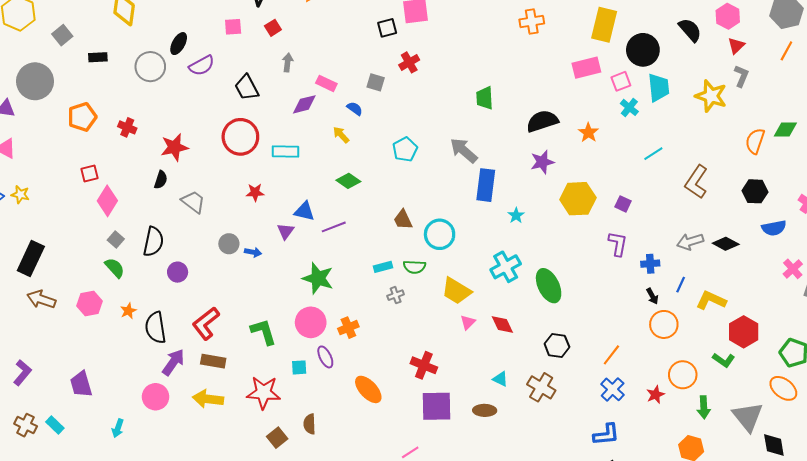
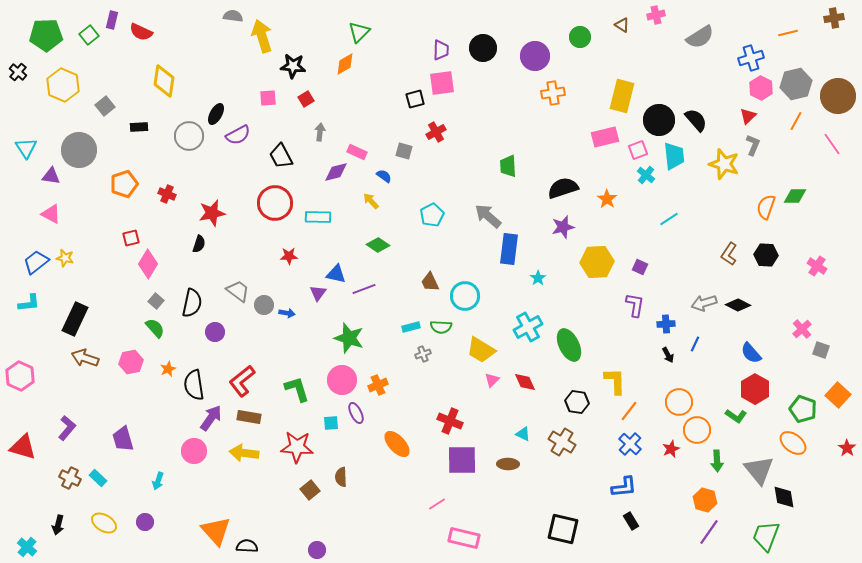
pink hexagon: (728, 16) -> (761, 88), moved
black semicircle: (690, 30) -> (696, 120), moved
brown L-shape: (696, 182) -> (729, 254), moved, size x0.7
gray trapezoid: (193, 202) -> (238, 291), moved
blue semicircle: (774, 228) -> (751, 353), moved, turned 60
yellow L-shape: (711, 300) -> (615, 381), moved, turned 64
orange circle: (664, 324) -> (679, 402), moved

